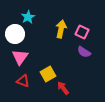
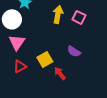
purple semicircle: (84, 52) -> (74, 51), moved
red triangle: (23, 81) -> (20, 66), turned -48

